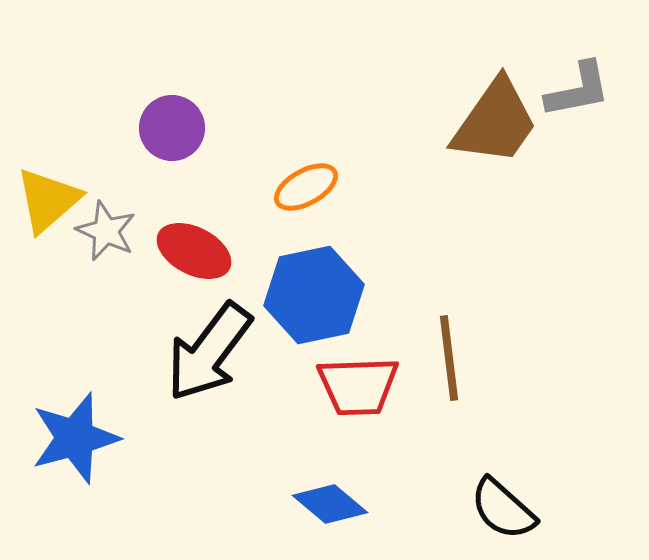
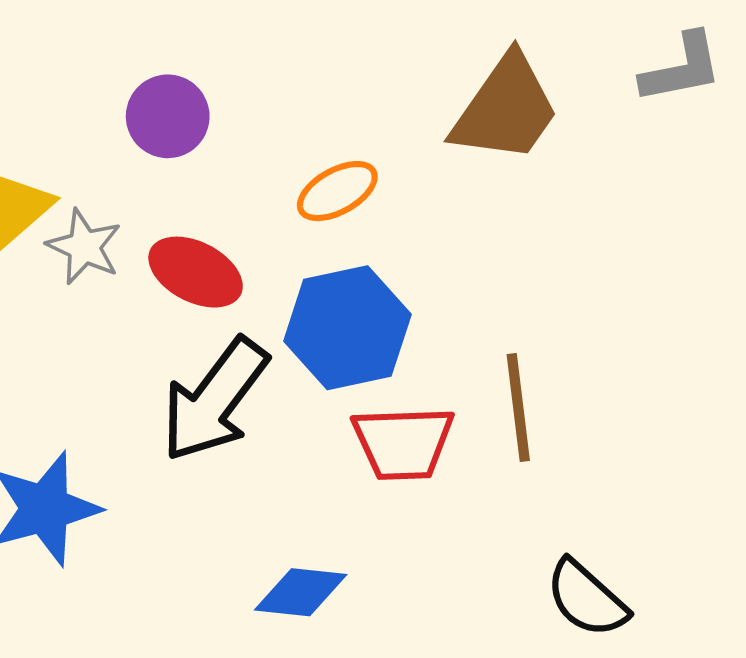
brown trapezoid: (495, 122) -> (506, 109), moved
blue diamond: (330, 504) -> (301, 592), moved, turned -34

